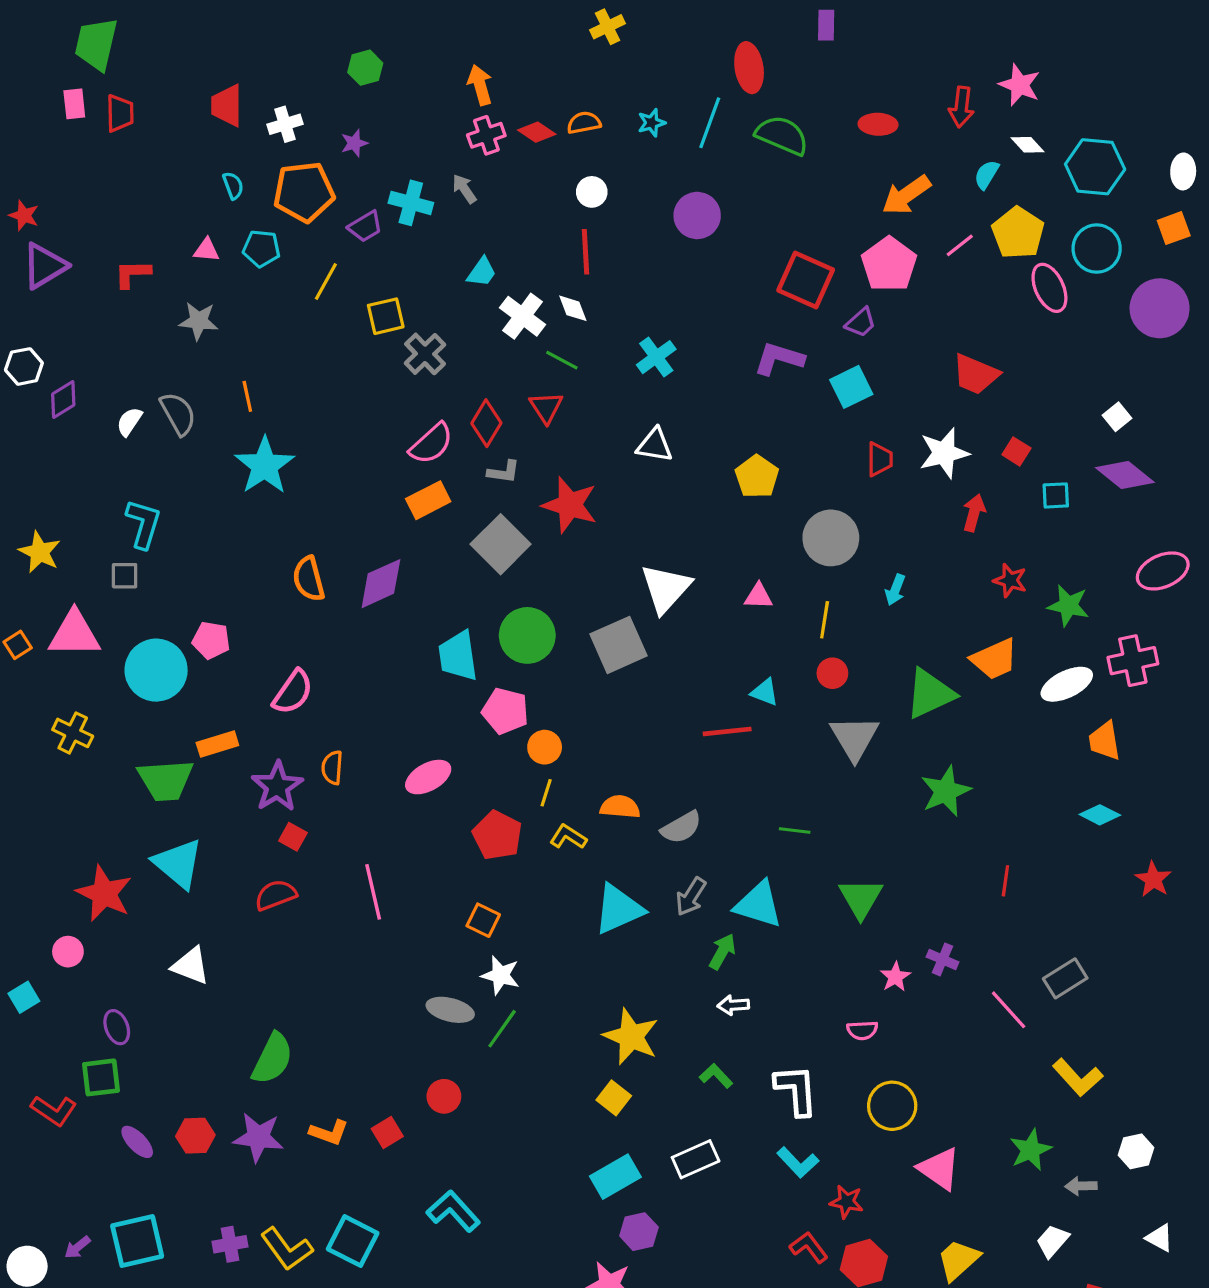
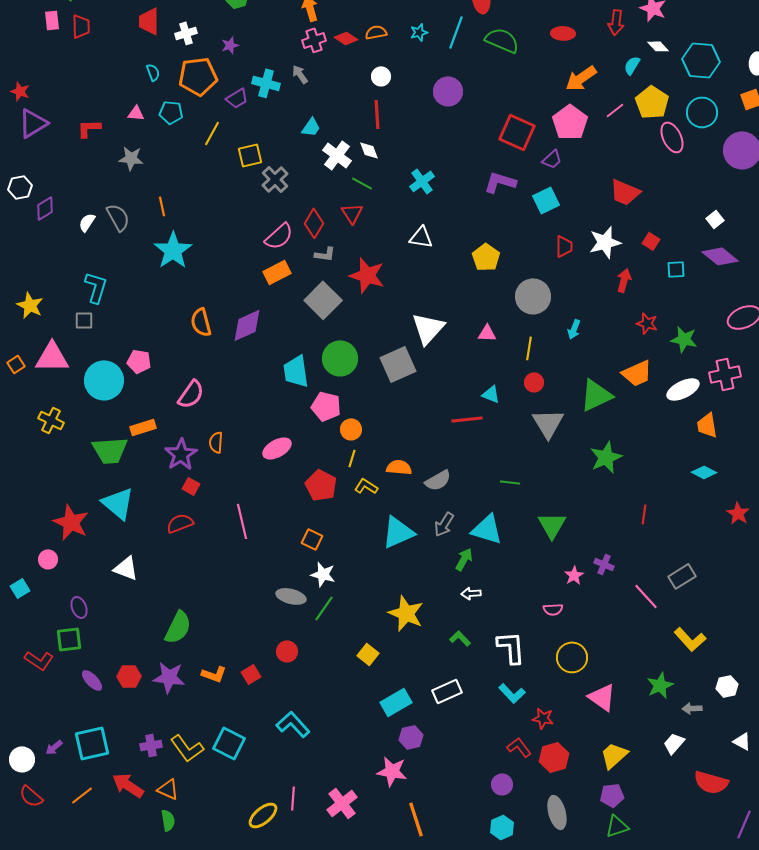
yellow square: (614, 1098) -> (368, 654), moved

